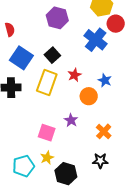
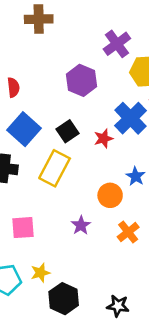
red star: (74, 75) -> (103, 138), moved
orange cross: (104, 131) -> (128, 232), moved
pink square: (47, 133) -> (23, 228), moved, turned -30
black star: (100, 161) -> (118, 306), moved

